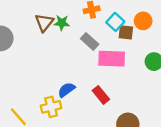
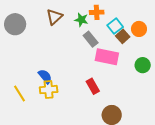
green star: (62, 23) -> (81, 20), moved
brown square: (126, 32) -> (123, 36), turned 32
blue semicircle: (66, 90) -> (45, 76), moved, turned 77

